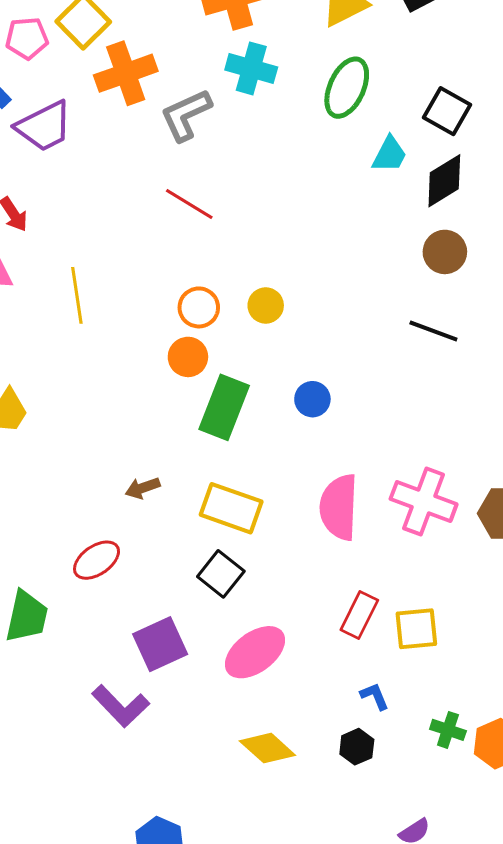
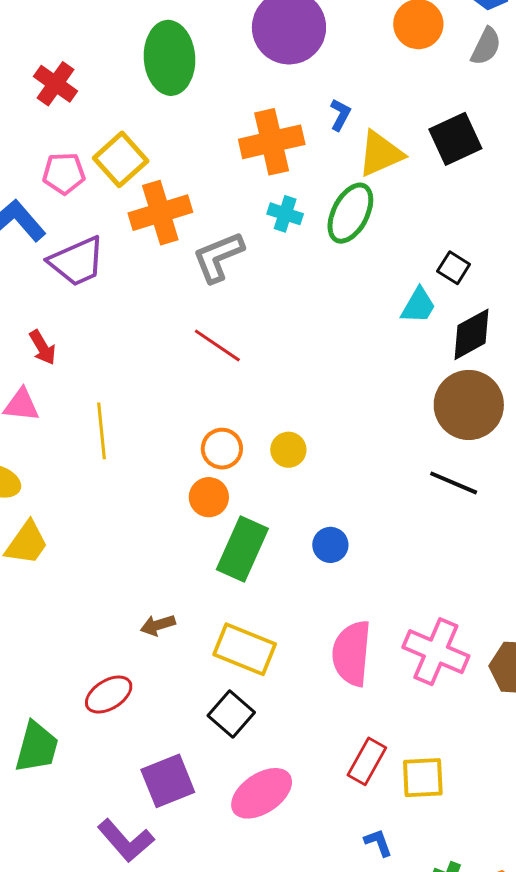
cyan cross: (251, 68) -> (285, 214), size x0.7
green ellipse: (347, 88) -> (350, 213), moved
black square: (447, 111) -> (454, 268), moved, size x0.7
brown circle: (445, 252) -> (469, 405), size x1.6

